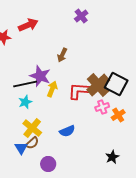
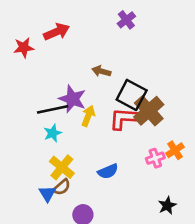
brown arrow: (62, 55) -> (101, 71), turned 80
black square: (116, 84) -> (132, 95), moved
pink cross: (102, 107) -> (155, 158), moved

